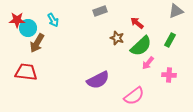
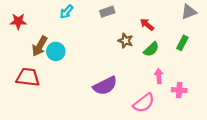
cyan arrow: (53, 20) -> (66, 12), moved, turned 72
cyan circle: (28, 28) -> (56, 51), moved
green semicircle: (141, 46) -> (151, 49), size x0.7
pink arrow: (148, 63) -> (159, 76), moved, turned 136
pink cross: (169, 75) -> (179, 90), moved

